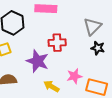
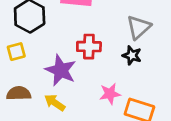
black star: (98, 48) -> (132, 55), moved
yellow arrow: (51, 86) -> (55, 103), moved

